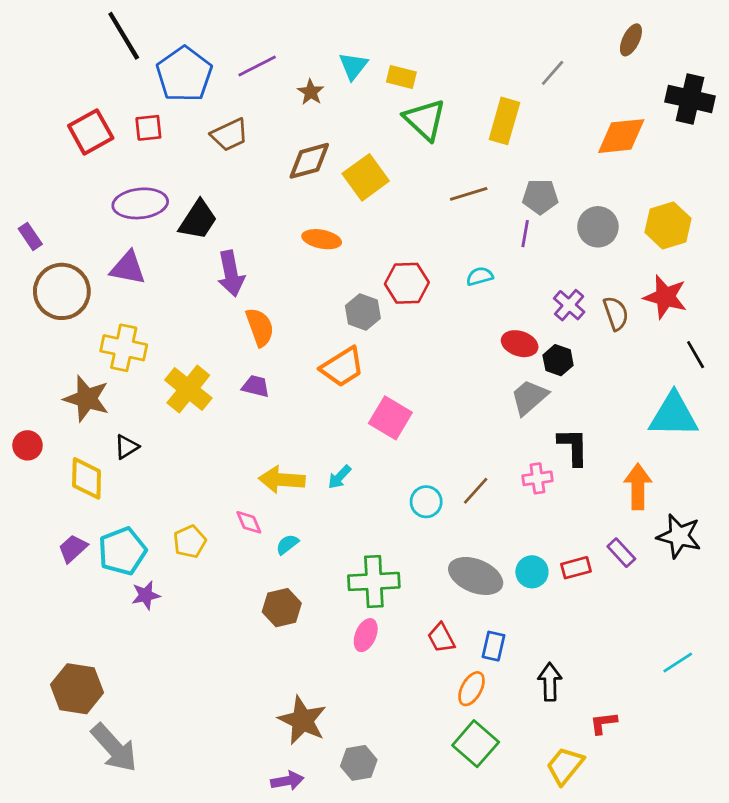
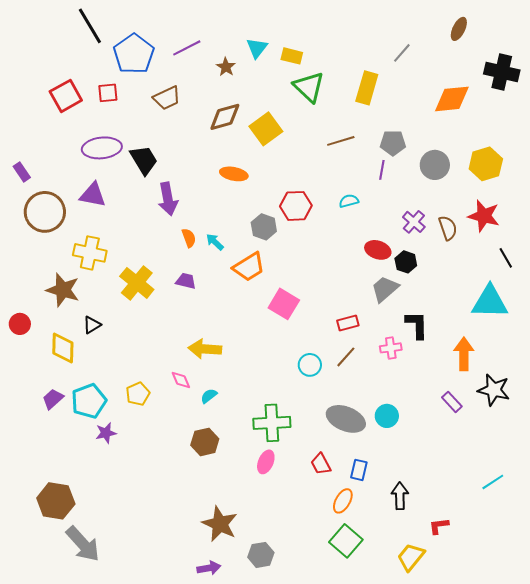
black trapezoid: (198, 220) -> (144, 160), turned -64
orange semicircle: (260, 327) -> (189, 238), size x0.7
cyan arrow: (340, 477) -> (215, 242), moved, turned 90
red rectangle: (576, 568) -> (348, 323), moved

